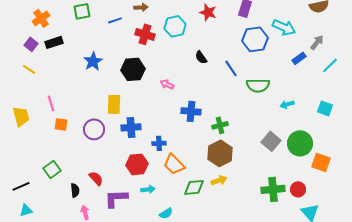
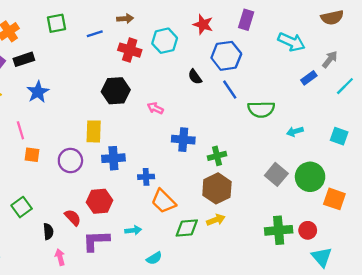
blue hexagon: (255, 39) -> (226, 56), moved
blue star: (93, 61) -> (38, 92), moved
red hexagon: (137, 164) -> (99, 201), moved

